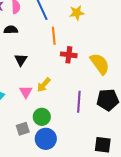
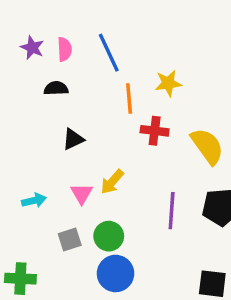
yellow star: (77, 13) -> (168, 83), moved
black triangle: (21, 60) -> (73, 139), turned 32
gray square: (23, 129) -> (70, 240), moved

